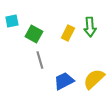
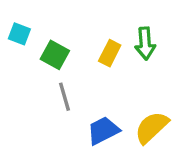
cyan square: (12, 21) -> (19, 34), turned 32

